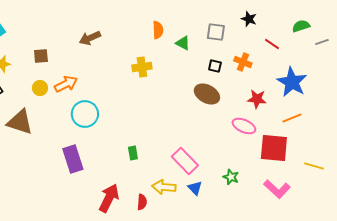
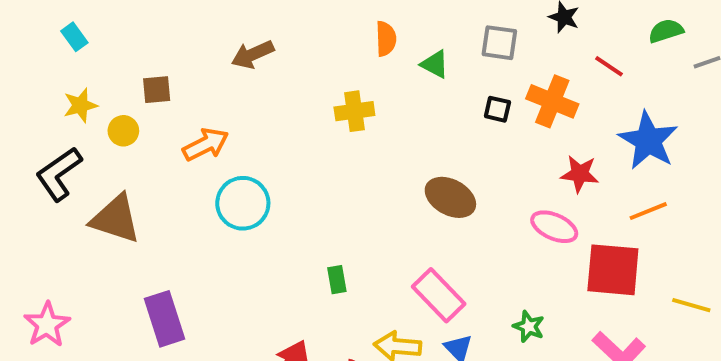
orange cross: (243, 62) -> (552, 101), size x1.4
yellow circle: (40, 88) -> (123, 131), moved
brown ellipse: (207, 94) -> (450, 197), moved
purple rectangle: (73, 159) -> (165, 319), moved

